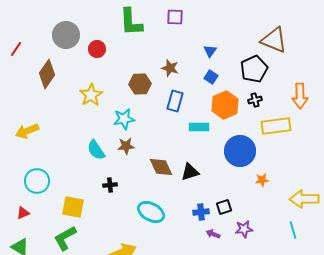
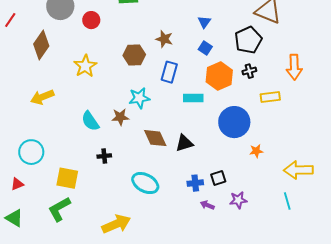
cyan star: (124, 119) -> (139, 98), moved
yellow rectangle: (276, 126) -> (270, 97), size x0.7
yellow arrow: (27, 131) -> (42, 97), moved

